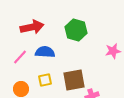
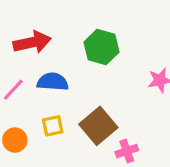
brown square: (74, 80) -> (98, 126), turned -30

